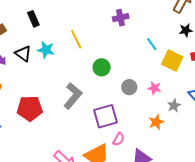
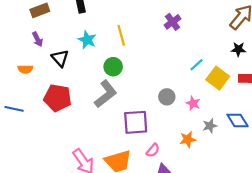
purple cross: (121, 18) -> (173, 22), turned -35
cyan line: (152, 44) -> (197, 65), moved, turned 72
black triangle: (23, 54) -> (60, 58), moved
green circle: (102, 67) -> (113, 67), moved
pink semicircle: (119, 139) -> (153, 150), moved

